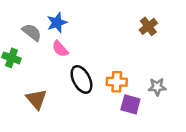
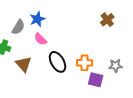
gray semicircle: (32, 32) -> (18, 27), turned 84
brown triangle: (36, 99) -> (24, 64), moved

